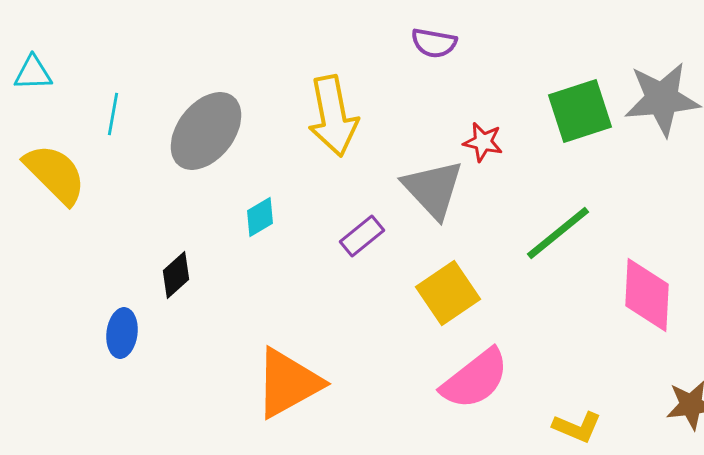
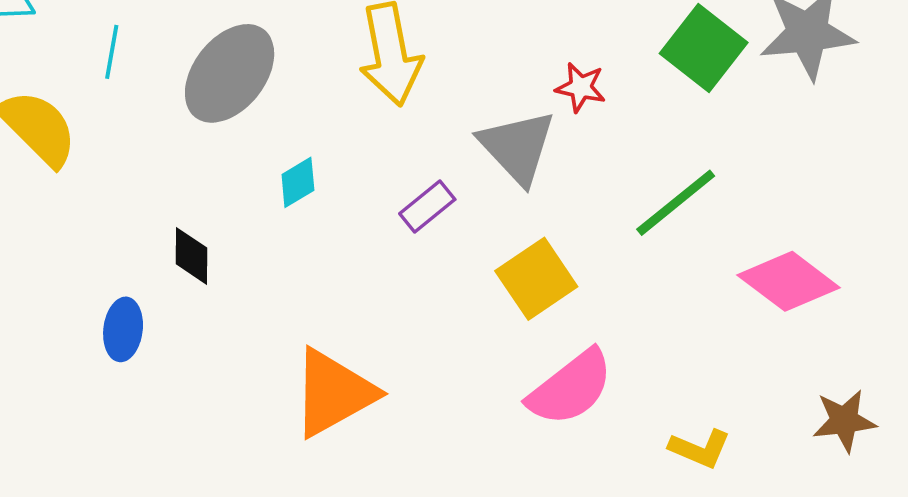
green square: (580, 111) -> (704, 48), turned -34
black diamond: (176, 275) -> (192, 256), turned -48
pink diamond: (647, 295) -> (789, 281), turned -56

